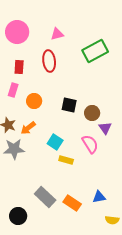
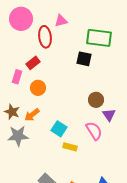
green rectangle: (95, 51) -> (99, 38), turned 35
red ellipse: (49, 61) -> (45, 37), moved
red rectangle: (19, 67) -> (33, 63), moved, turned 48
black square: (69, 105) -> (84, 59), moved

